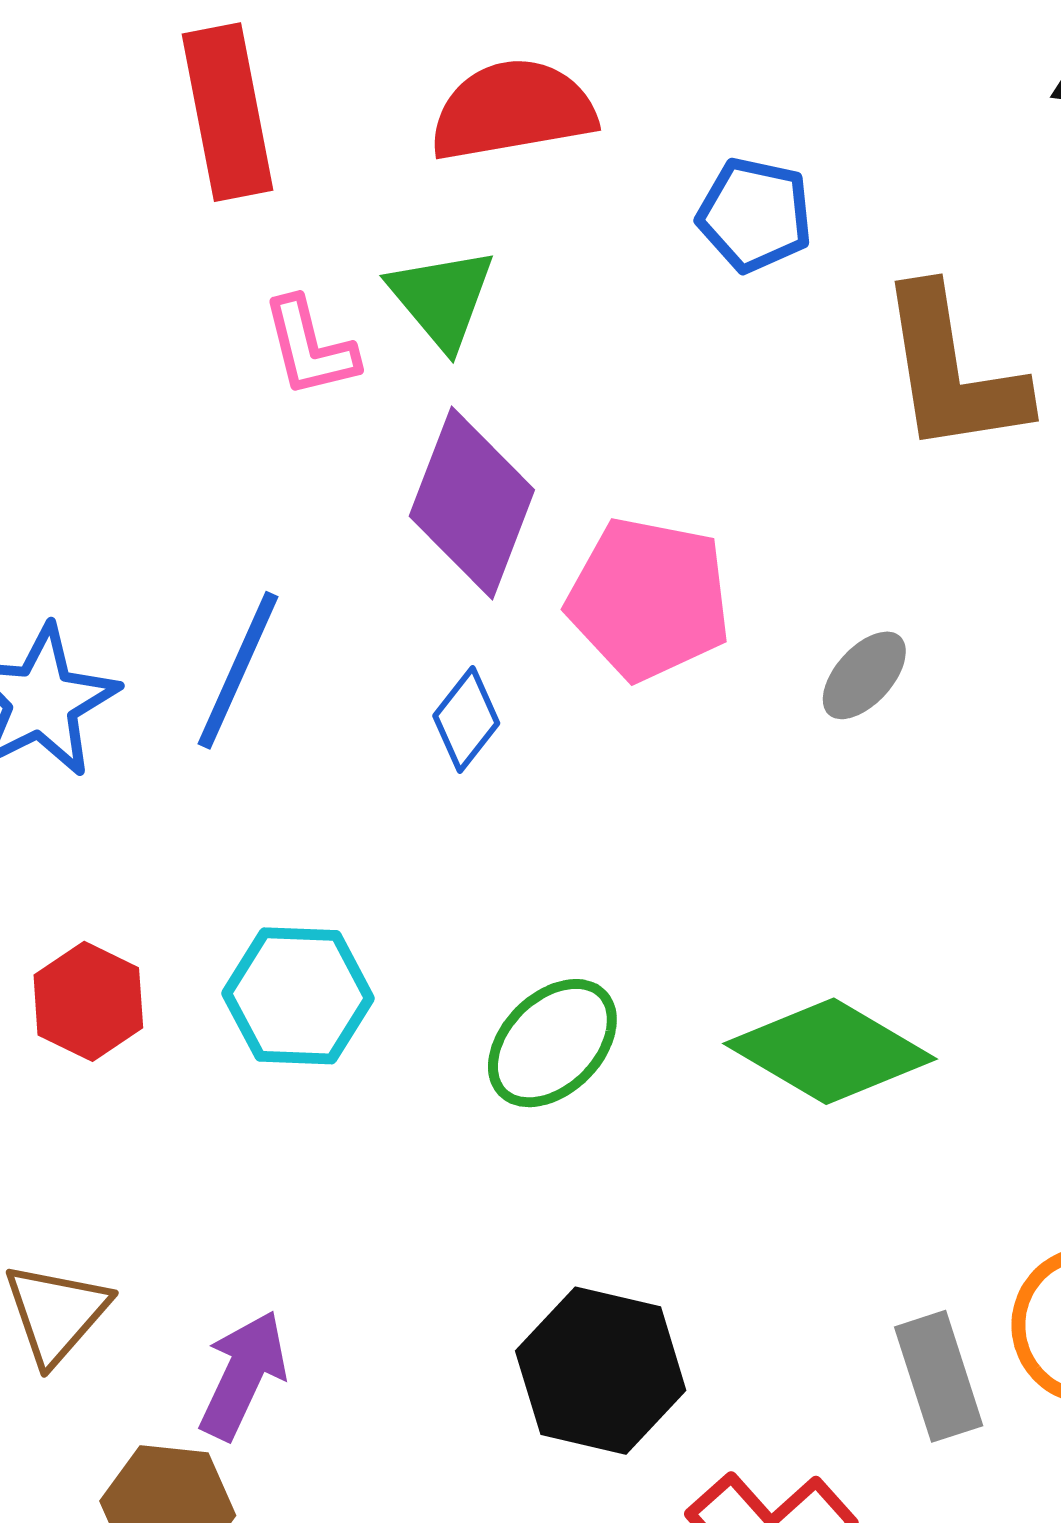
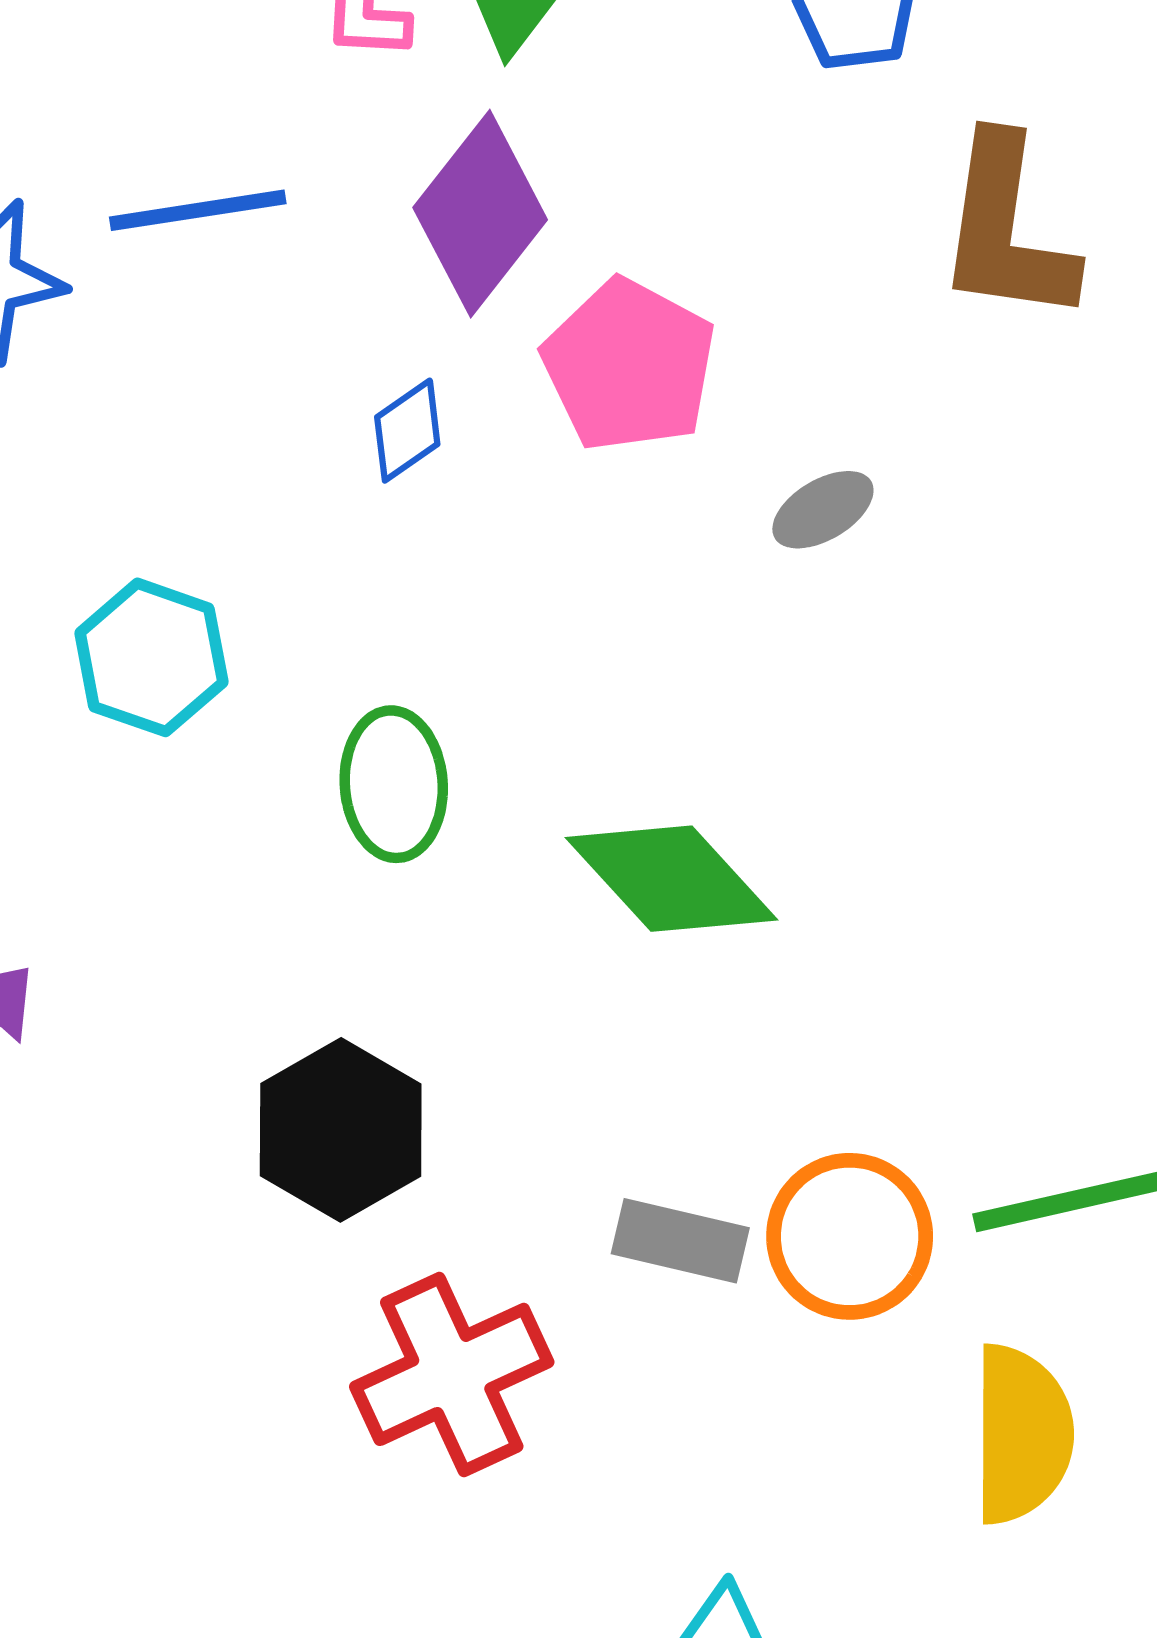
blue line: (238, 670) -> (198, 210), moved, turned 40
green ellipse: (552, 1043) -> (394, 784), turned -66
gray rectangle: (939, 1376) -> (680, 1241), turned -76

